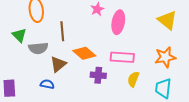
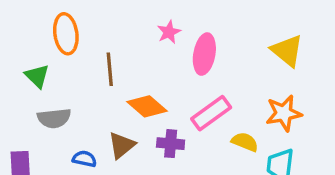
gray semicircle: (38, 48) -> (54, 118), moved
pink rectangle: (122, 57) -> (211, 113), turned -40
brown triangle: (58, 64) -> (122, 145), moved
yellow semicircle: (133, 79) -> (245, 142), moved, turned 91

